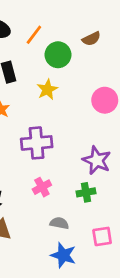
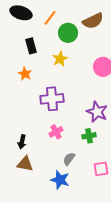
brown semicircle: (91, 39) -> (93, 21), size x1.5
gray semicircle: (59, 223) -> (69, 159), turned -64
blue star: (63, 255) -> (60, 180), moved

